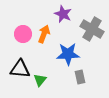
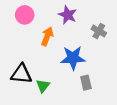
gray cross: (92, 29) -> (99, 31), size x0.6
pink circle: (23, 34) -> (25, 15), moved

